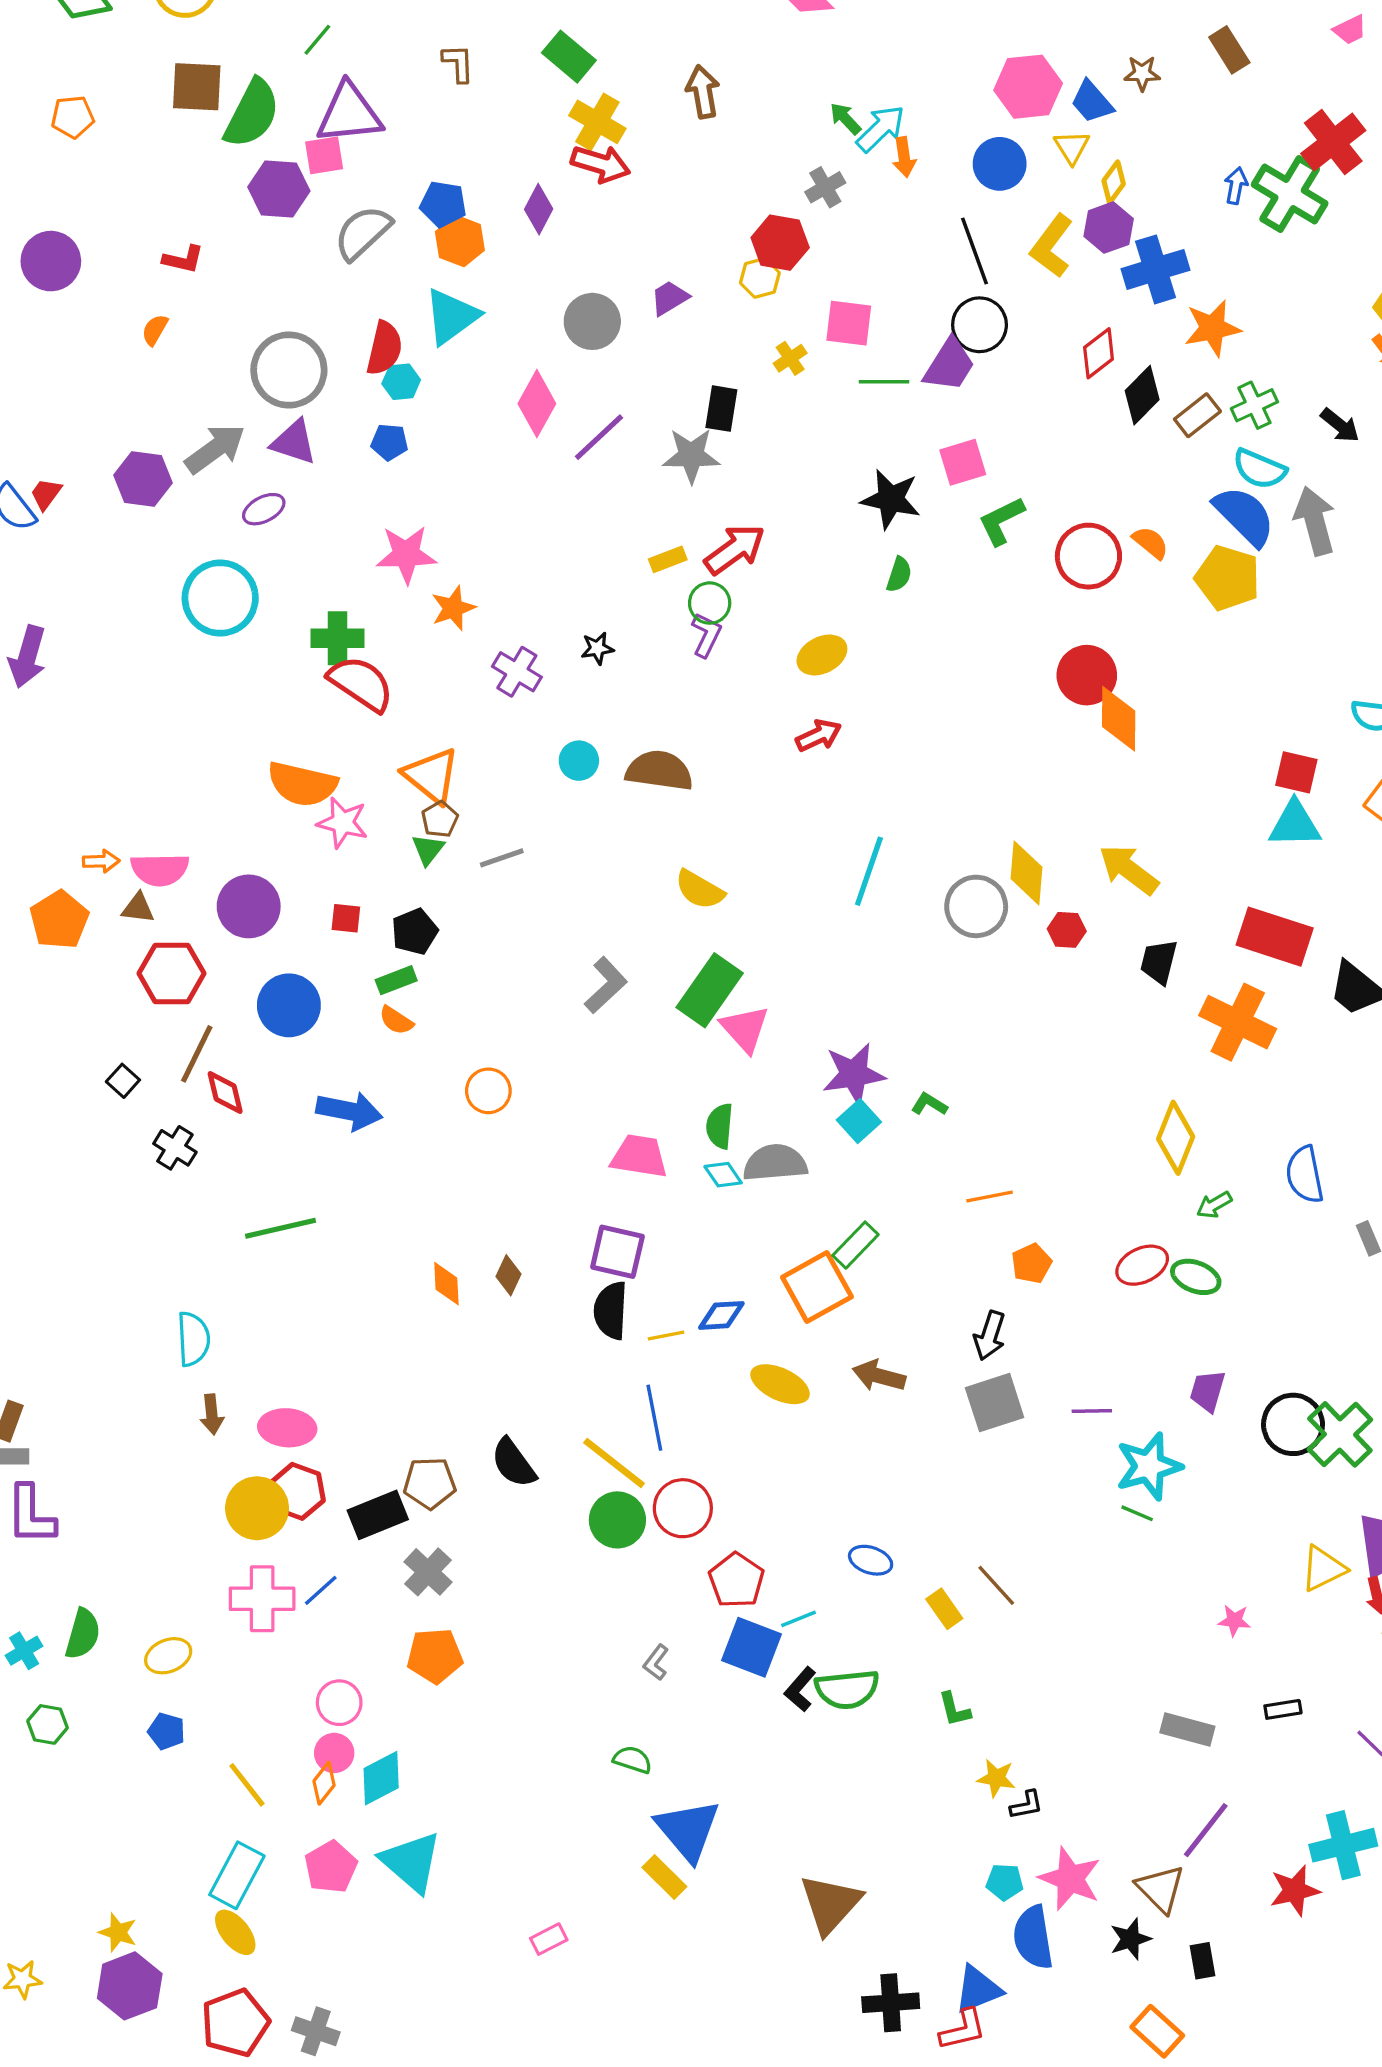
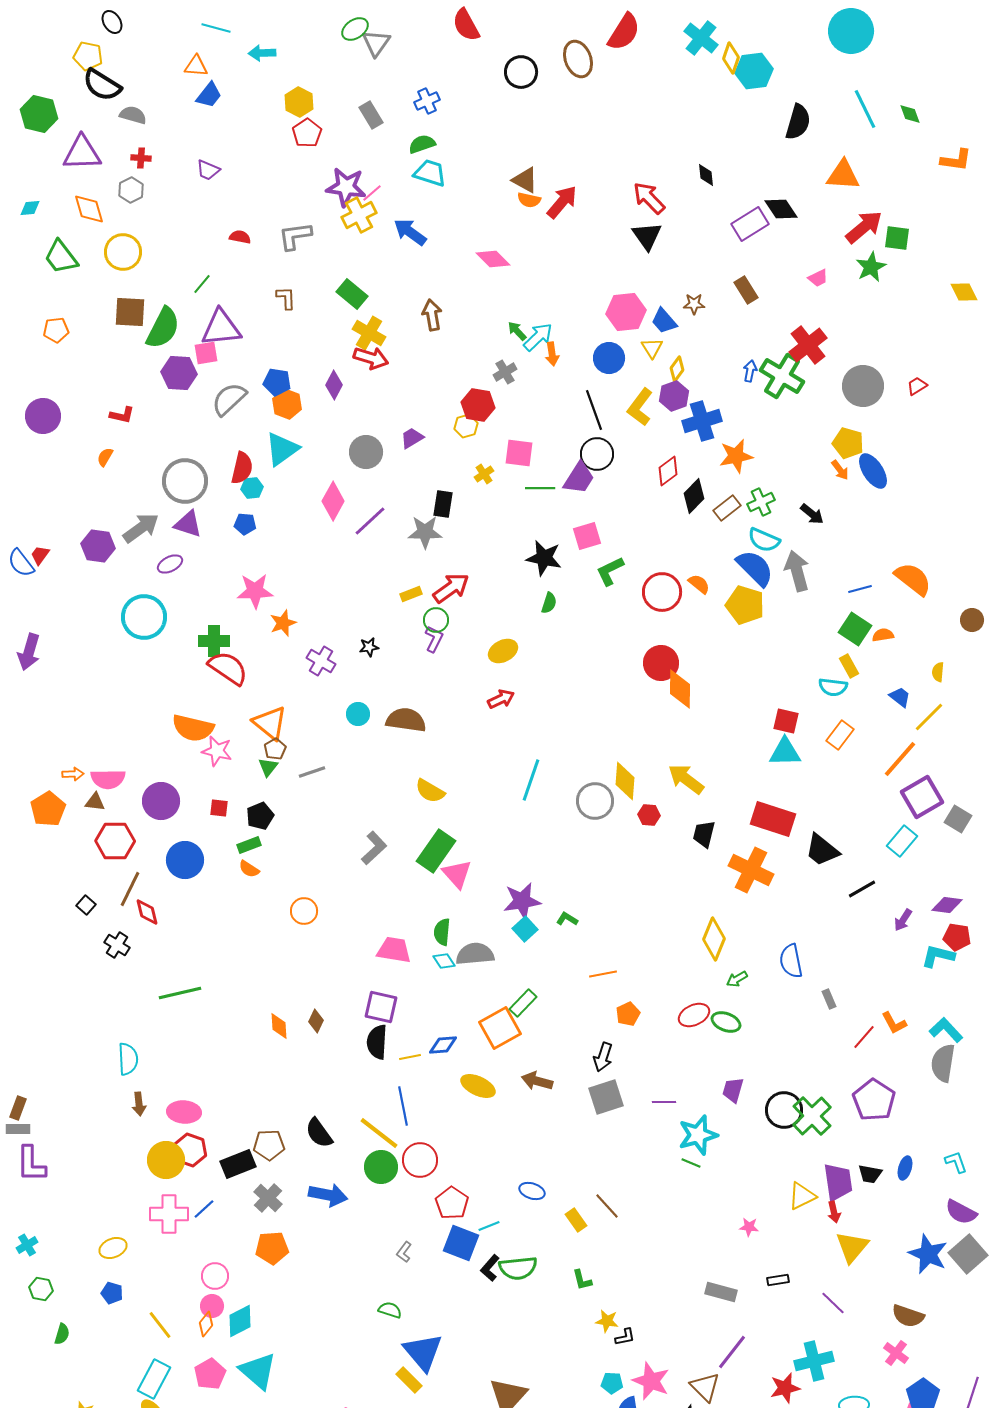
blue arrow: (349, 1111) -> (328, 1195), moved
green semicircle: (83, 1634) -> (62, 1334), moved, size x0.7

